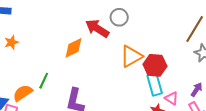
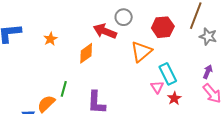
orange star: (11, 42) -> (50, 39), moved
red hexagon: (155, 65) -> (163, 27), moved
pink triangle: (172, 98) -> (157, 87), moved, turned 32

